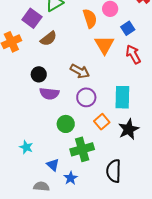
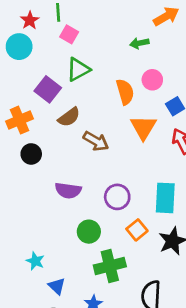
brown arrow: (80, 71) -> (96, 141), moved
black circle: (39, 74) -> (31, 154), moved
blue triangle: (53, 165) -> (57, 286), moved

